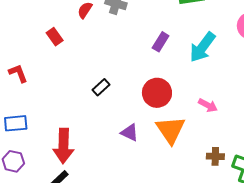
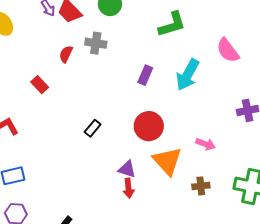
pink arrow: (208, 105) -> (206, 144), moved
red arrow: (63, 146) -> (128, 188), moved, size x0.6
brown cross: (215, 156) -> (201, 186), moved

